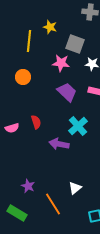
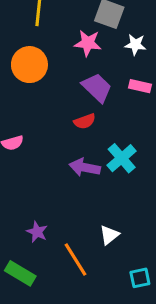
orange circle: (23, 77) -> (29, 65), size x1.5
red semicircle: (36, 122) -> (85, 121), moved, turned 88
cyan cross: (78, 126) -> (122, 158), moved

